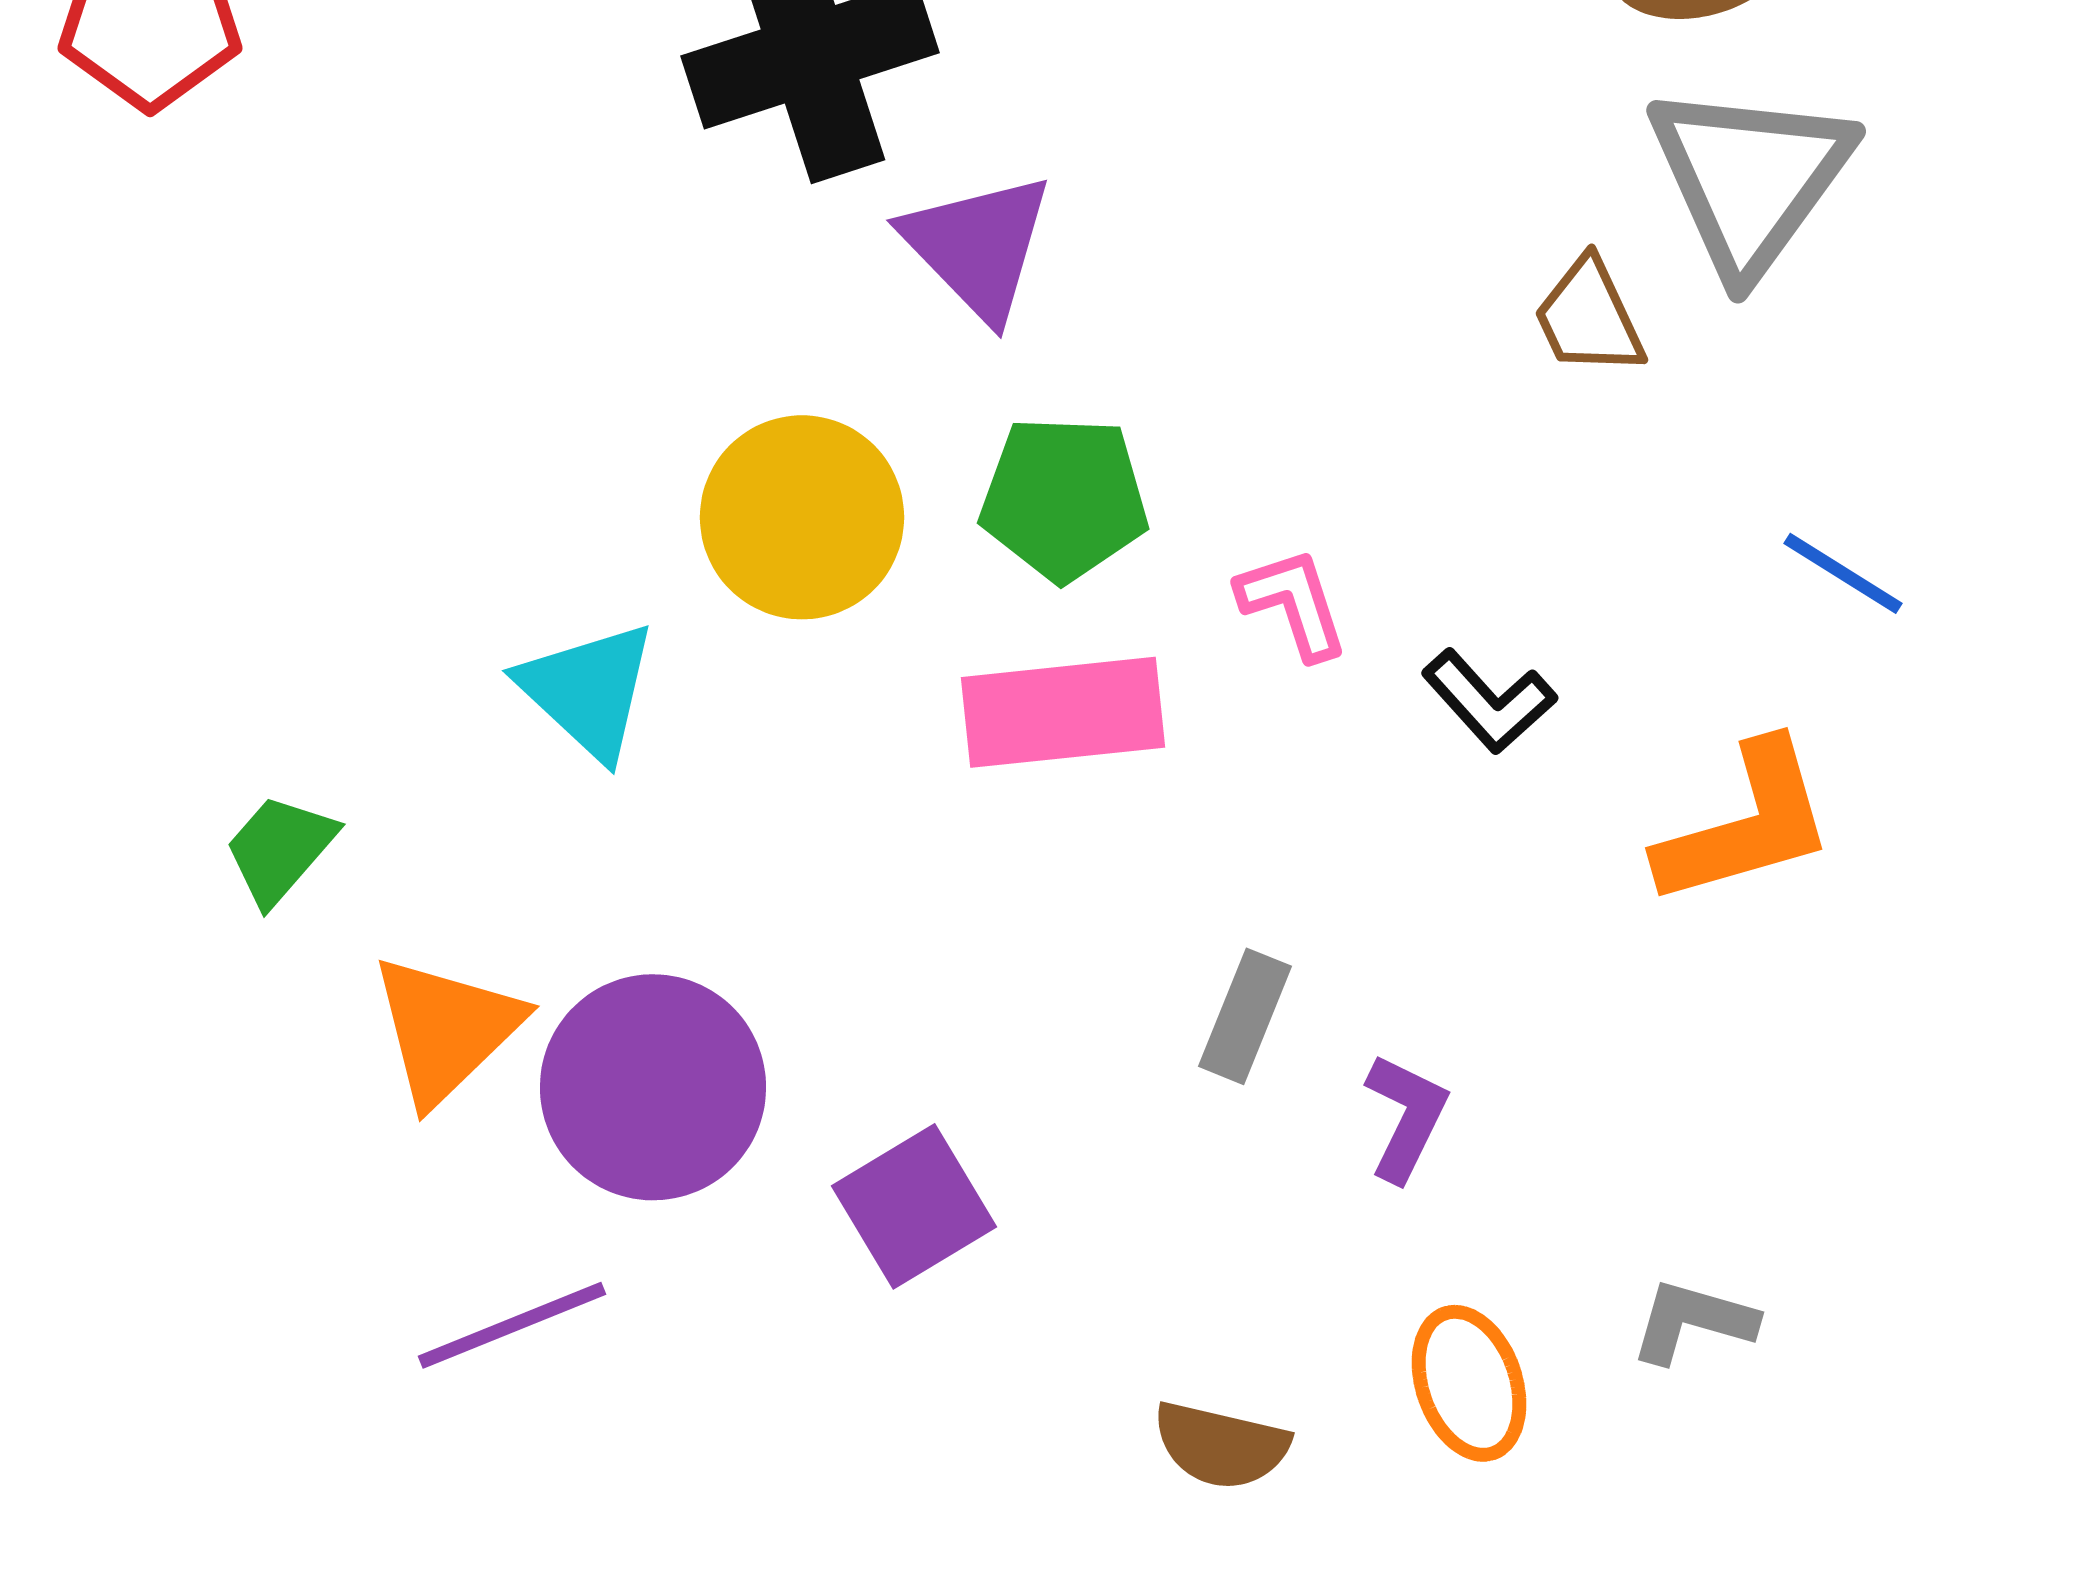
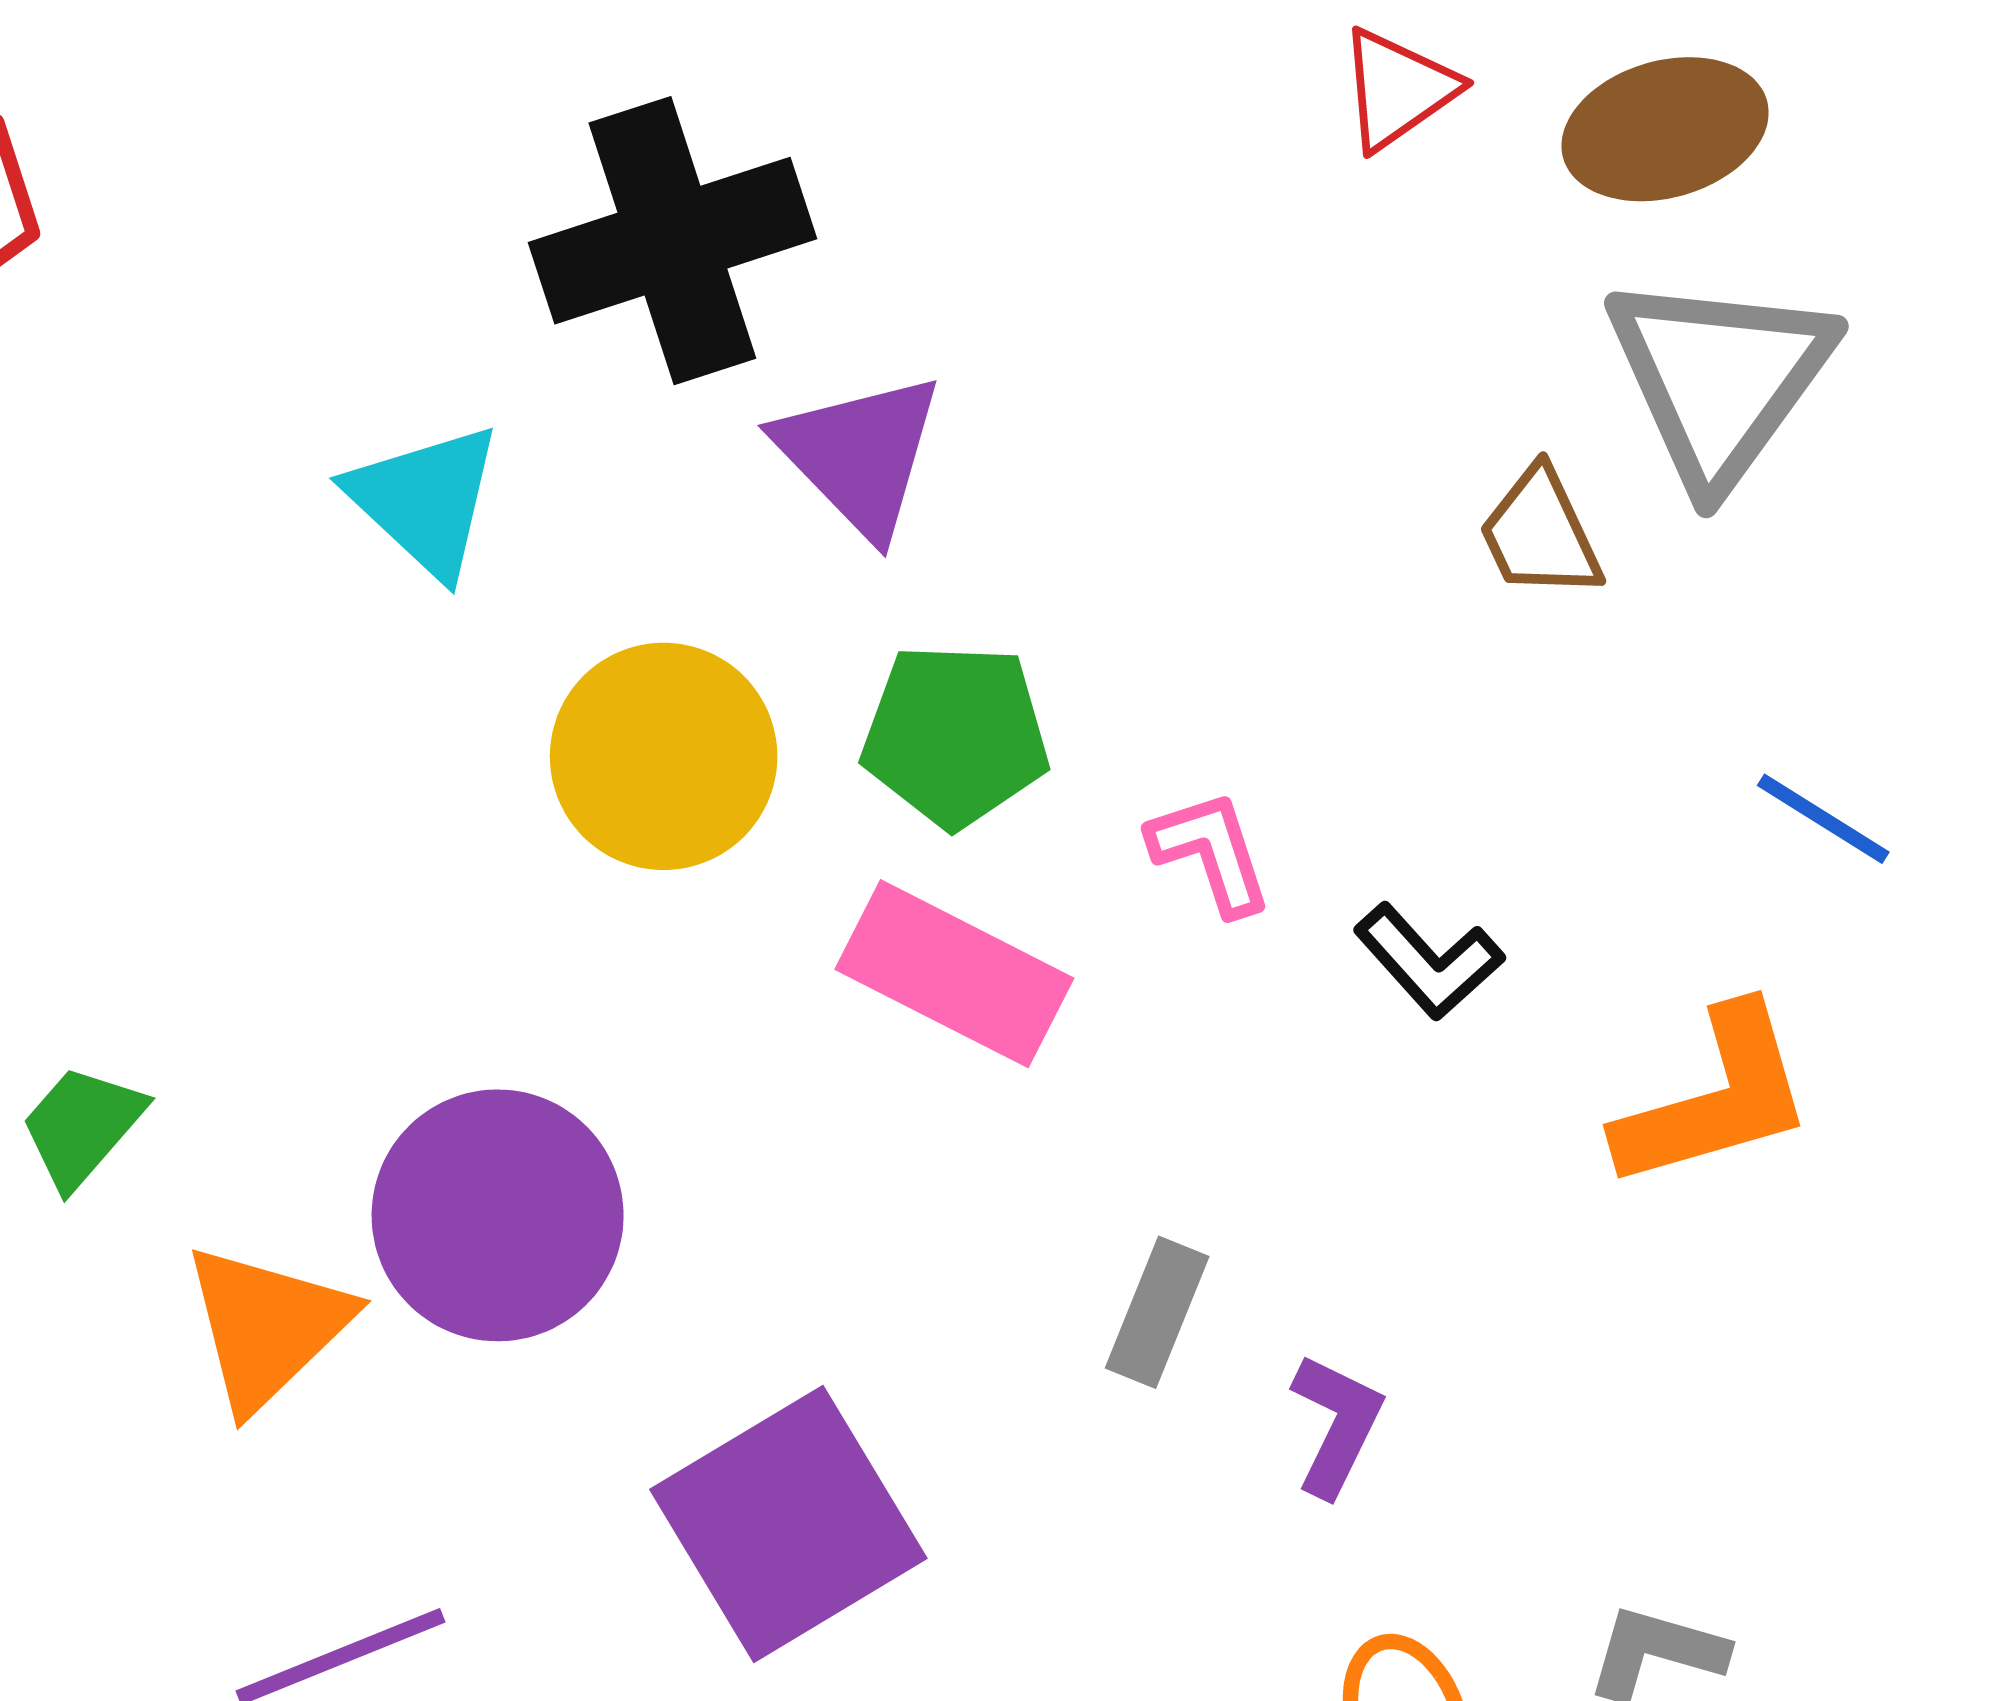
cyan triangle: (588, 690) -> (425, 500), moved
pink rectangle: (1063, 712) -> (954, 974), turned 33
purple circle: (653, 1087) -> (498, 1215), moved
purple square: (914, 1206) -> (788, 1524), size x1.5

